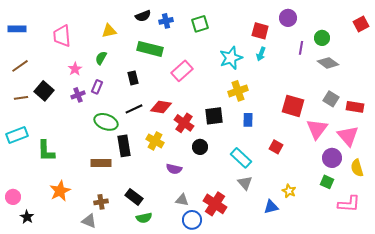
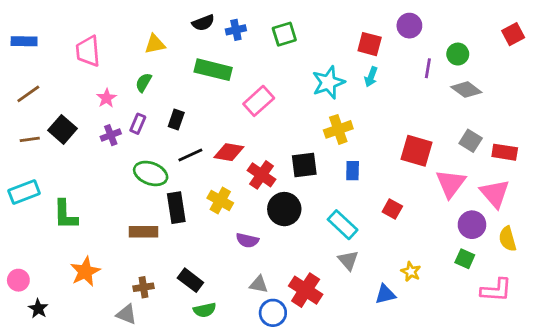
black rectangle: (133, 78) -> (176, 119), moved, turned 32
black circle: (200, 147) -> (284, 209), size x1.5

